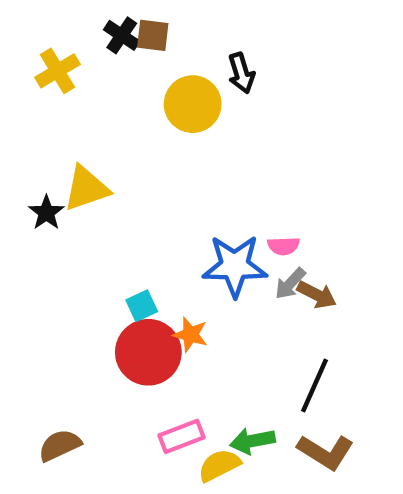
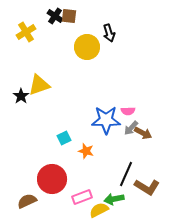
red circle: (148, 352) -> (52, 179), moved
black line: (315, 385) -> (126, 174), moved
brown L-shape: (326, 452) -> (147, 187), moved

